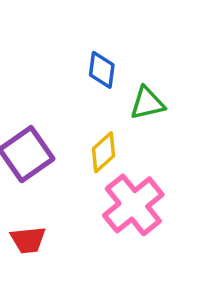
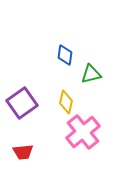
yellow diamond: (103, 152) -> (66, 102), turned -35

